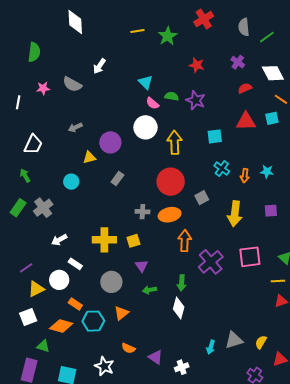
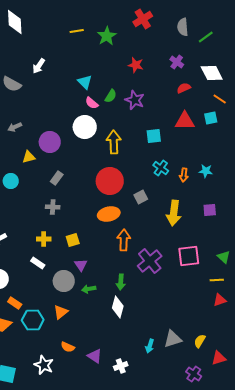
green semicircle: (172, 96) -> (111, 96), turned 112
gray cross: (142, 212) -> (53, 207), moved
yellow cross: (104, 240) -> (44, 239), size x0.6
white rectangle: (75, 264) -> (38, 263), moved
gray circle: (111, 282) -> (64, 281), moved

